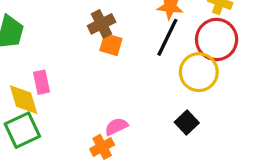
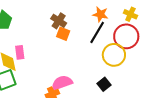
brown cross: (102, 24) -> (59, 21), turned -35
pink semicircle: (116, 127) -> (62, 83), size x1.5

